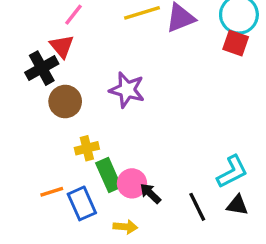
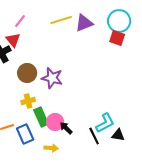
purple star: (127, 90) -> (52, 78), moved
brown circle: (65, 102) -> (27, 73), moved
cyan L-shape: (232, 172) -> (105, 123), moved

